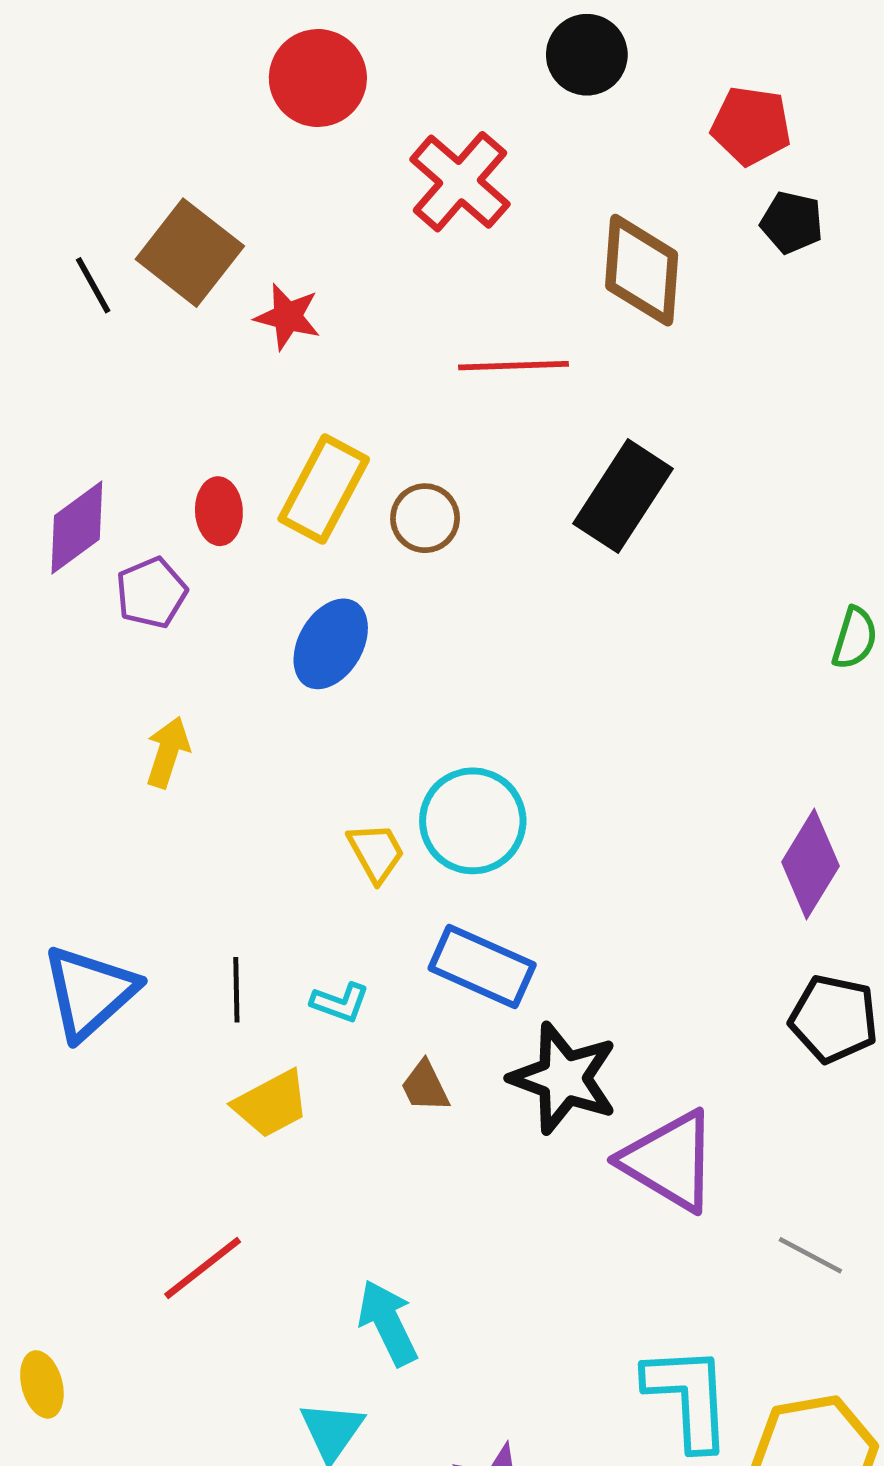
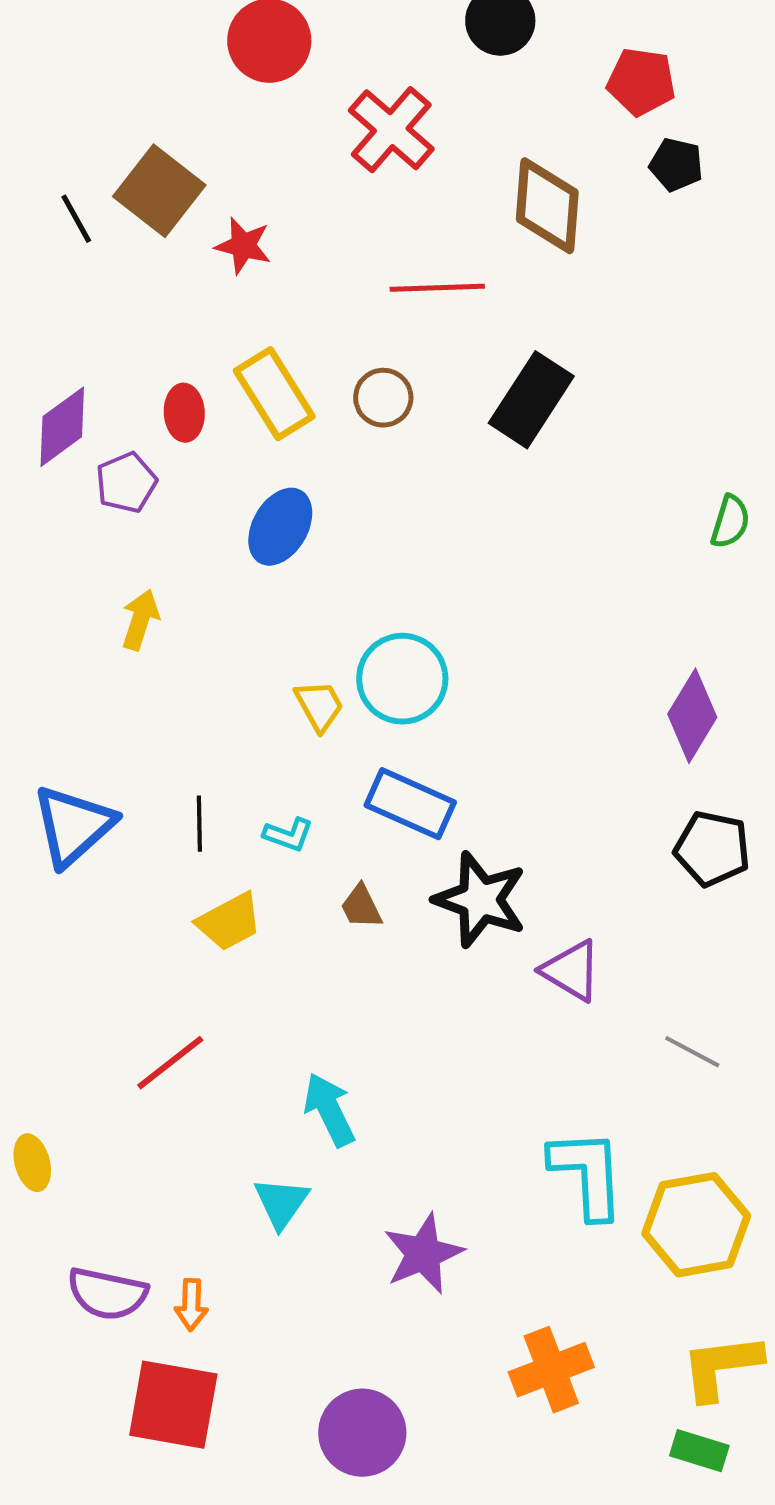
yellow rectangle: (324, 489) -> (274, 394), turned -60
brown circle: (425, 518) -> (383, 398), moved
purple triangle: (670, 1161) -> (571, 971), size x0.7

